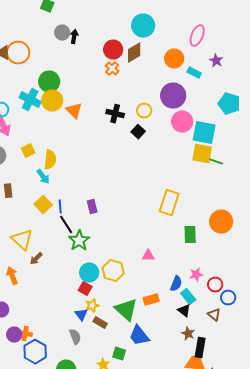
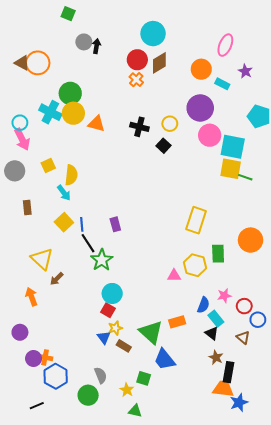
cyan circle: (143, 26) -> (153, 34), moved
orange triangle: (74, 111) -> (96, 124), turned -30
yellow hexagon: (113, 271) -> (195, 265), moved
gray semicircle: (75, 337) -> (101, 375), moved

